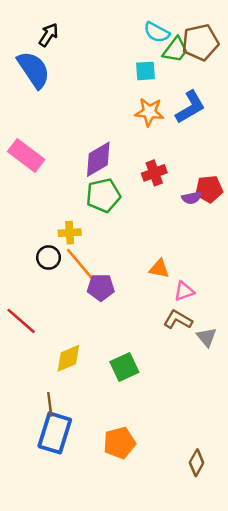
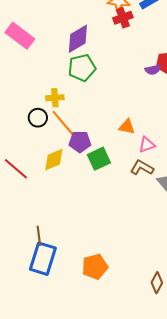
red cross: (154, 173) -> (123, 18), moved
yellow diamond: (68, 358) -> (54, 160), moved
green square: (124, 367) -> (99, 159), moved

